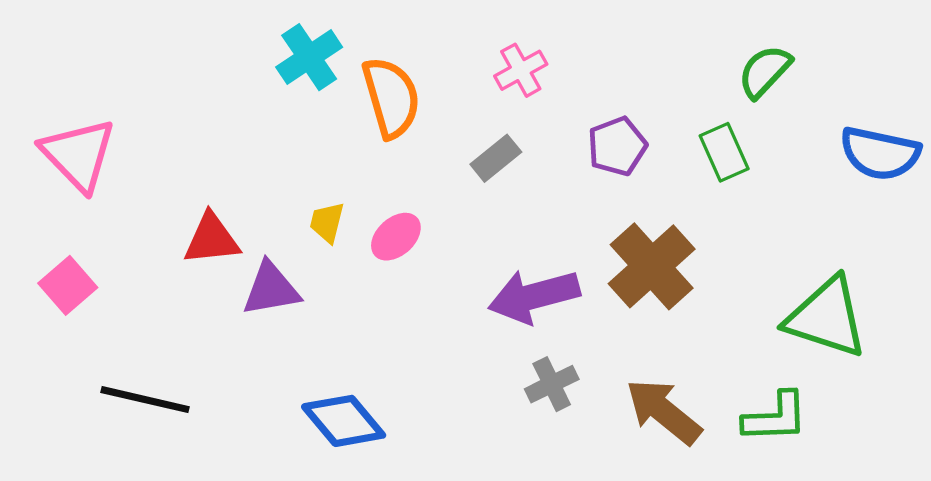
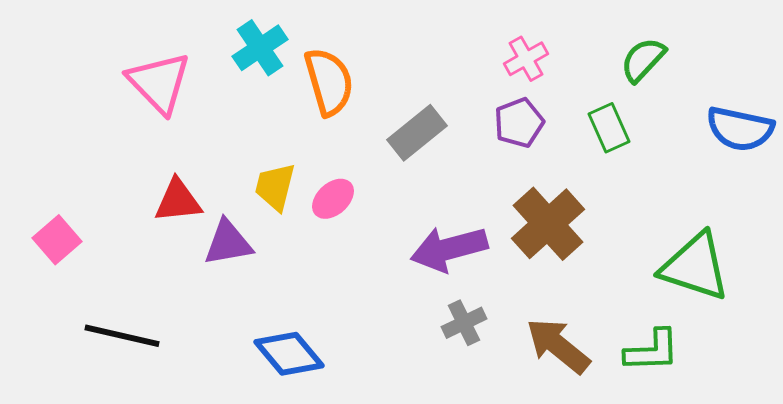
pink cross: (521, 70) -> (526, 59), moved
pink triangle: (78, 155) -> (159, 83), moved
gray rectangle: (496, 158) -> (417, 133), size x1.4
yellow trapezoid: (327, 222) -> (275, 187), size x1.4

